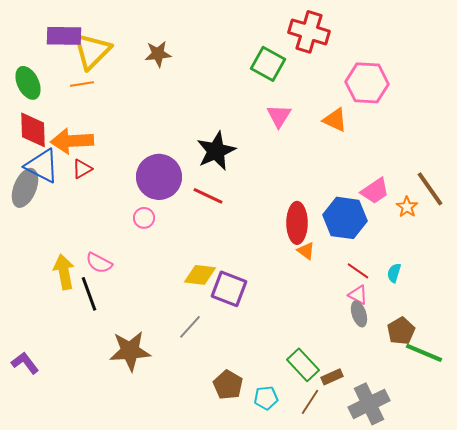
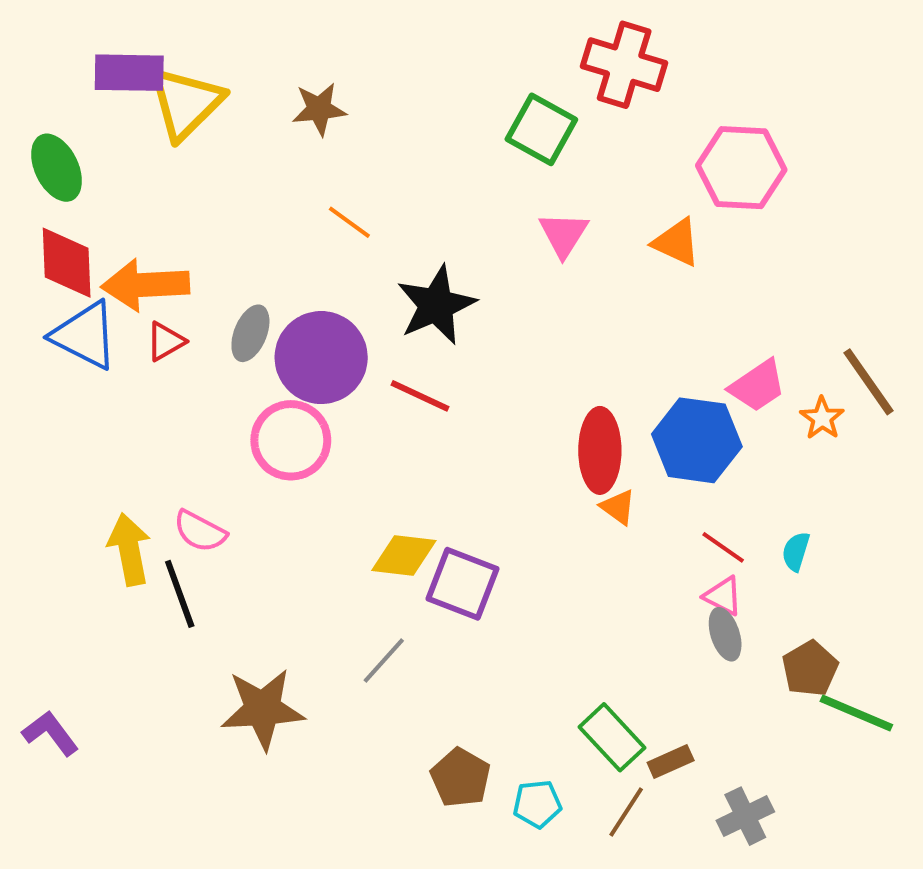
orange line: (82, 84) -> (349, 222), moved, turned 45
gray ellipse: (25, 188) -> (250, 333), moved, size x0.7
pink circle: (144, 218) -> (291, 440), size x1.8
gray cross: (369, 404) -> (745, 816), size x0.7

